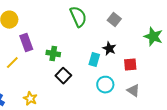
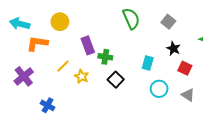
purple rectangle: (26, 43) -> (88, 45), moved
black star: (109, 49) -> (173, 49), moved
red square: (130, 65) -> (185, 68), turned 32
yellow star: (30, 99) -> (82, 76), moved

